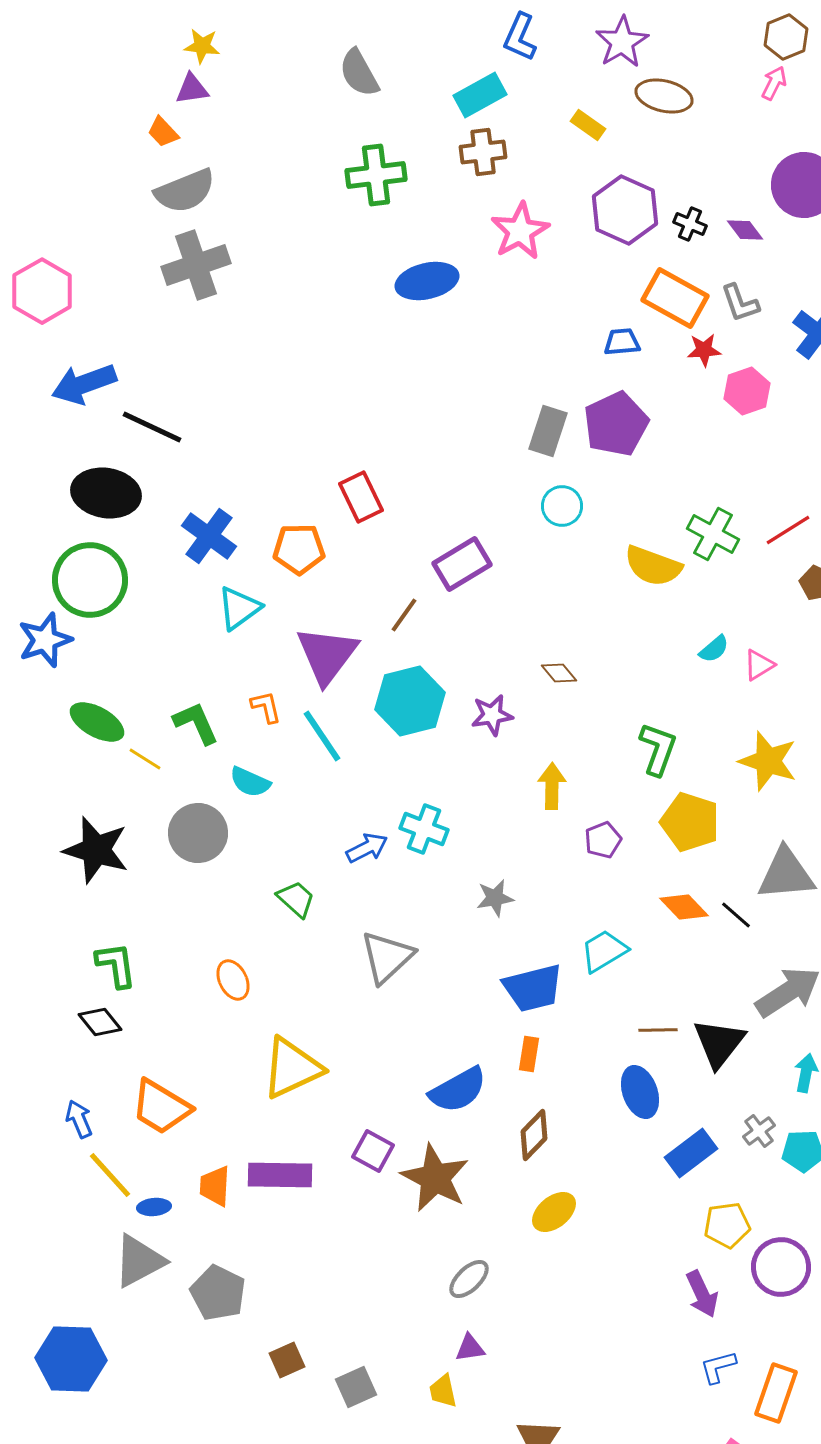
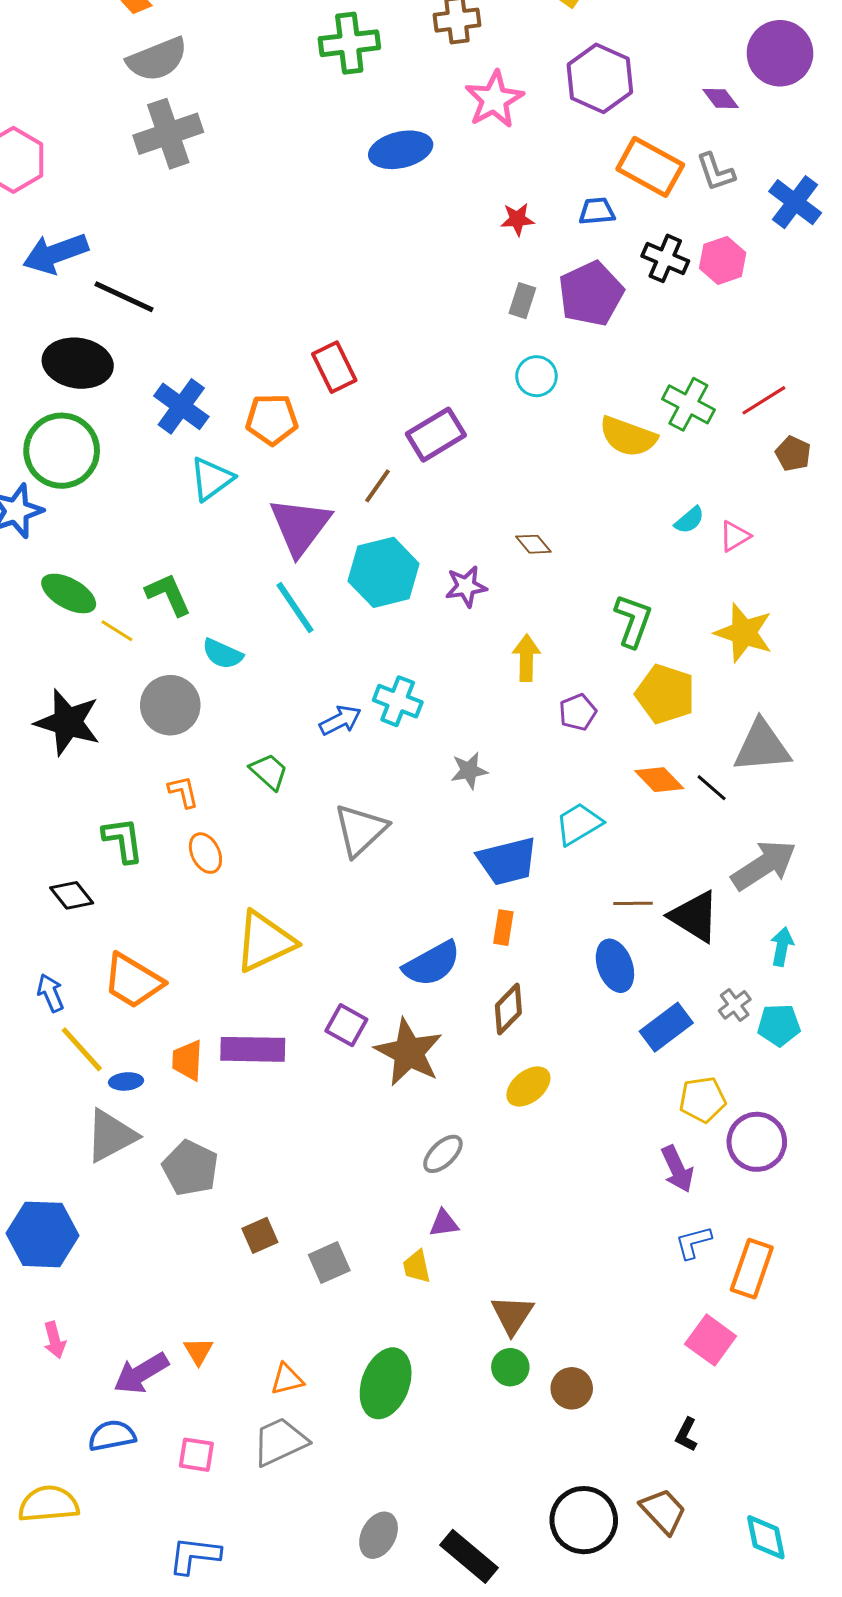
black cross: (690, 224) -> (665, 258), moved, size x1.4
red star: (704, 350) -> (517, 219), moved
gray rectangle: (548, 431) -> (522, 301), size x0.7
orange L-shape: (266, 707) -> (183, 792), moved
green L-shape: (116, 965) -> (123, 840), moved
black triangle: (719, 1043) -> (694, 916), turned -36

